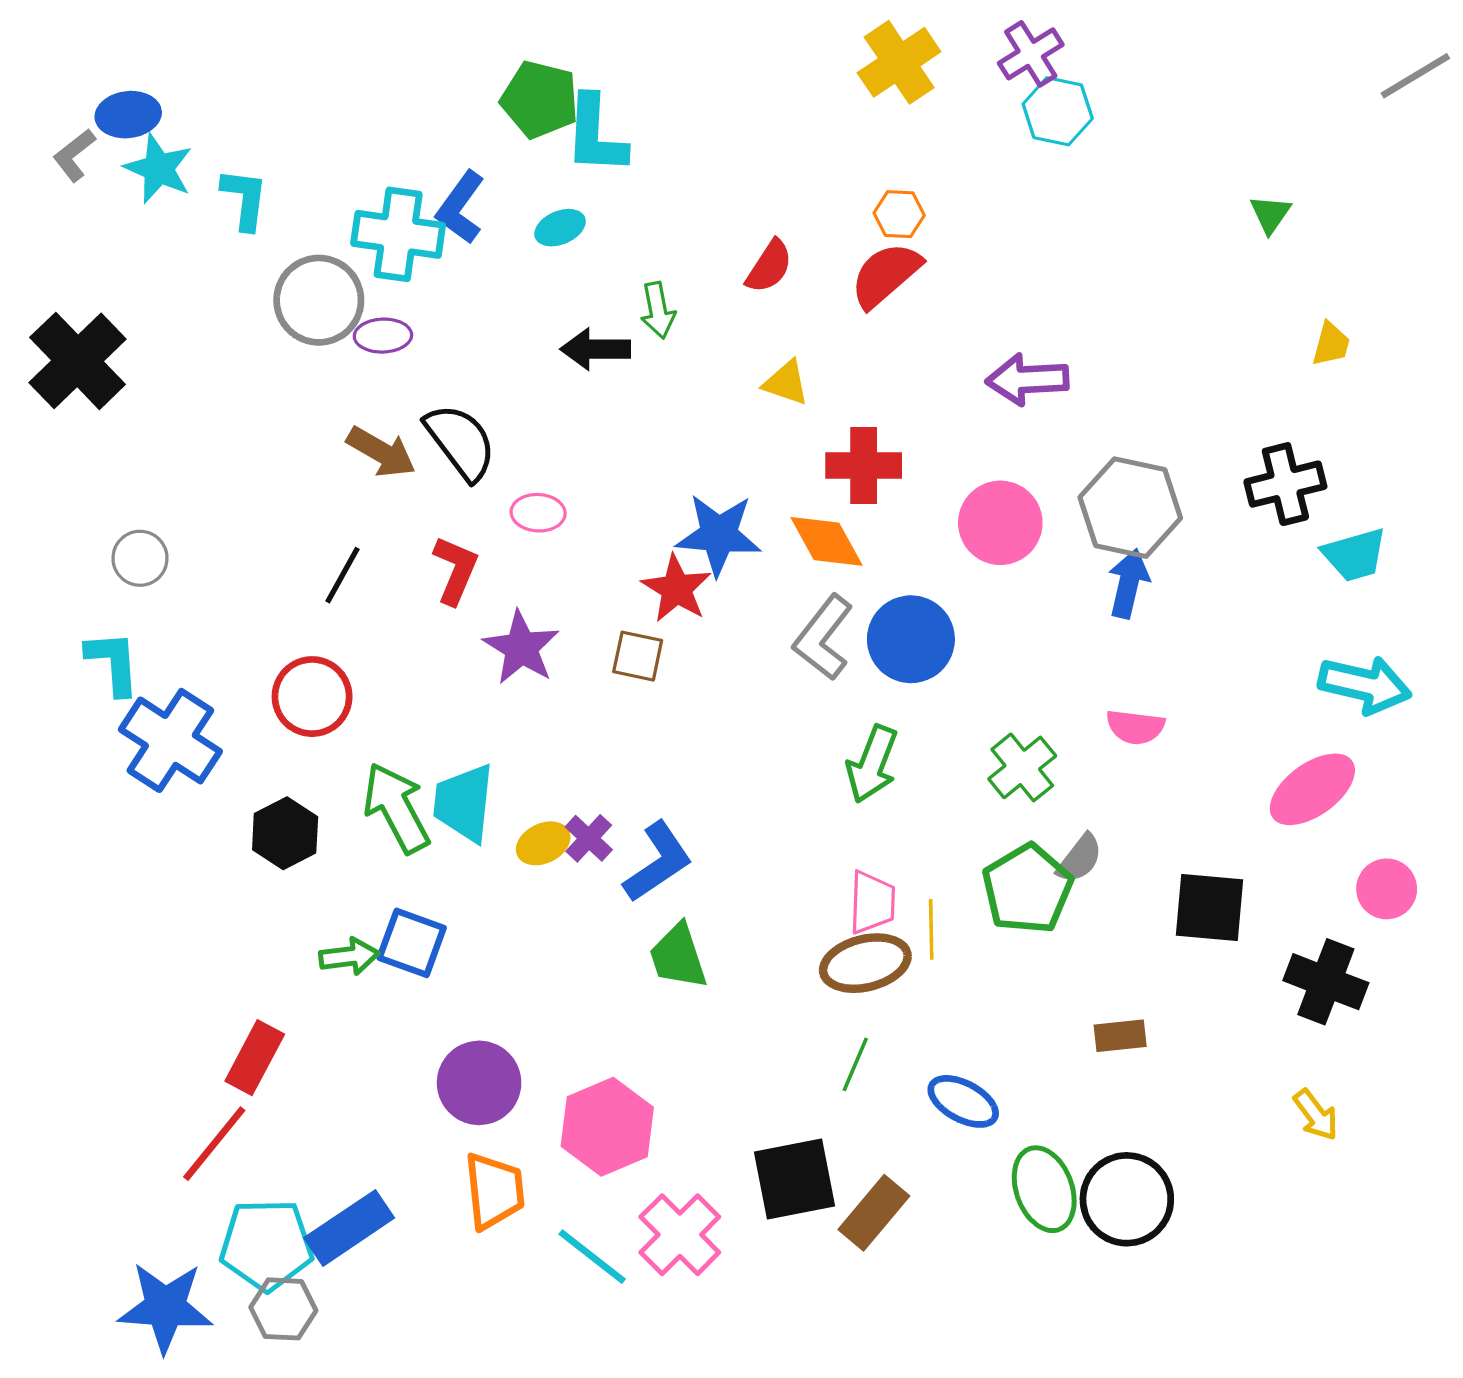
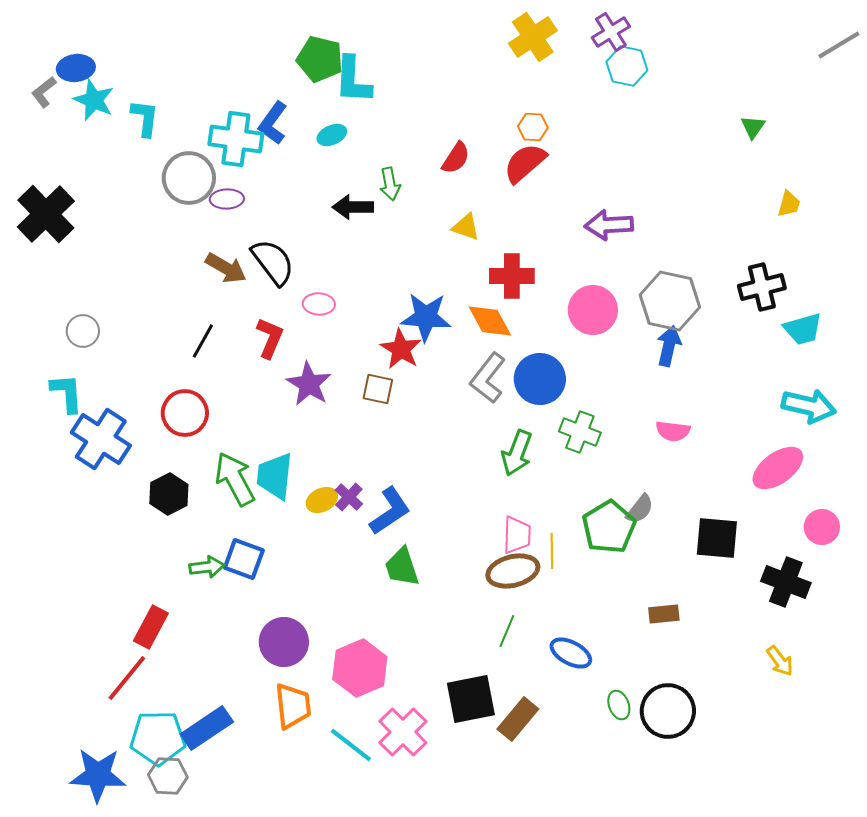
green cross: (1022, 767) -> (580, 432), moved, turned -30
green ellipse: (1044, 1189) -> (619, 705), size x0.6

